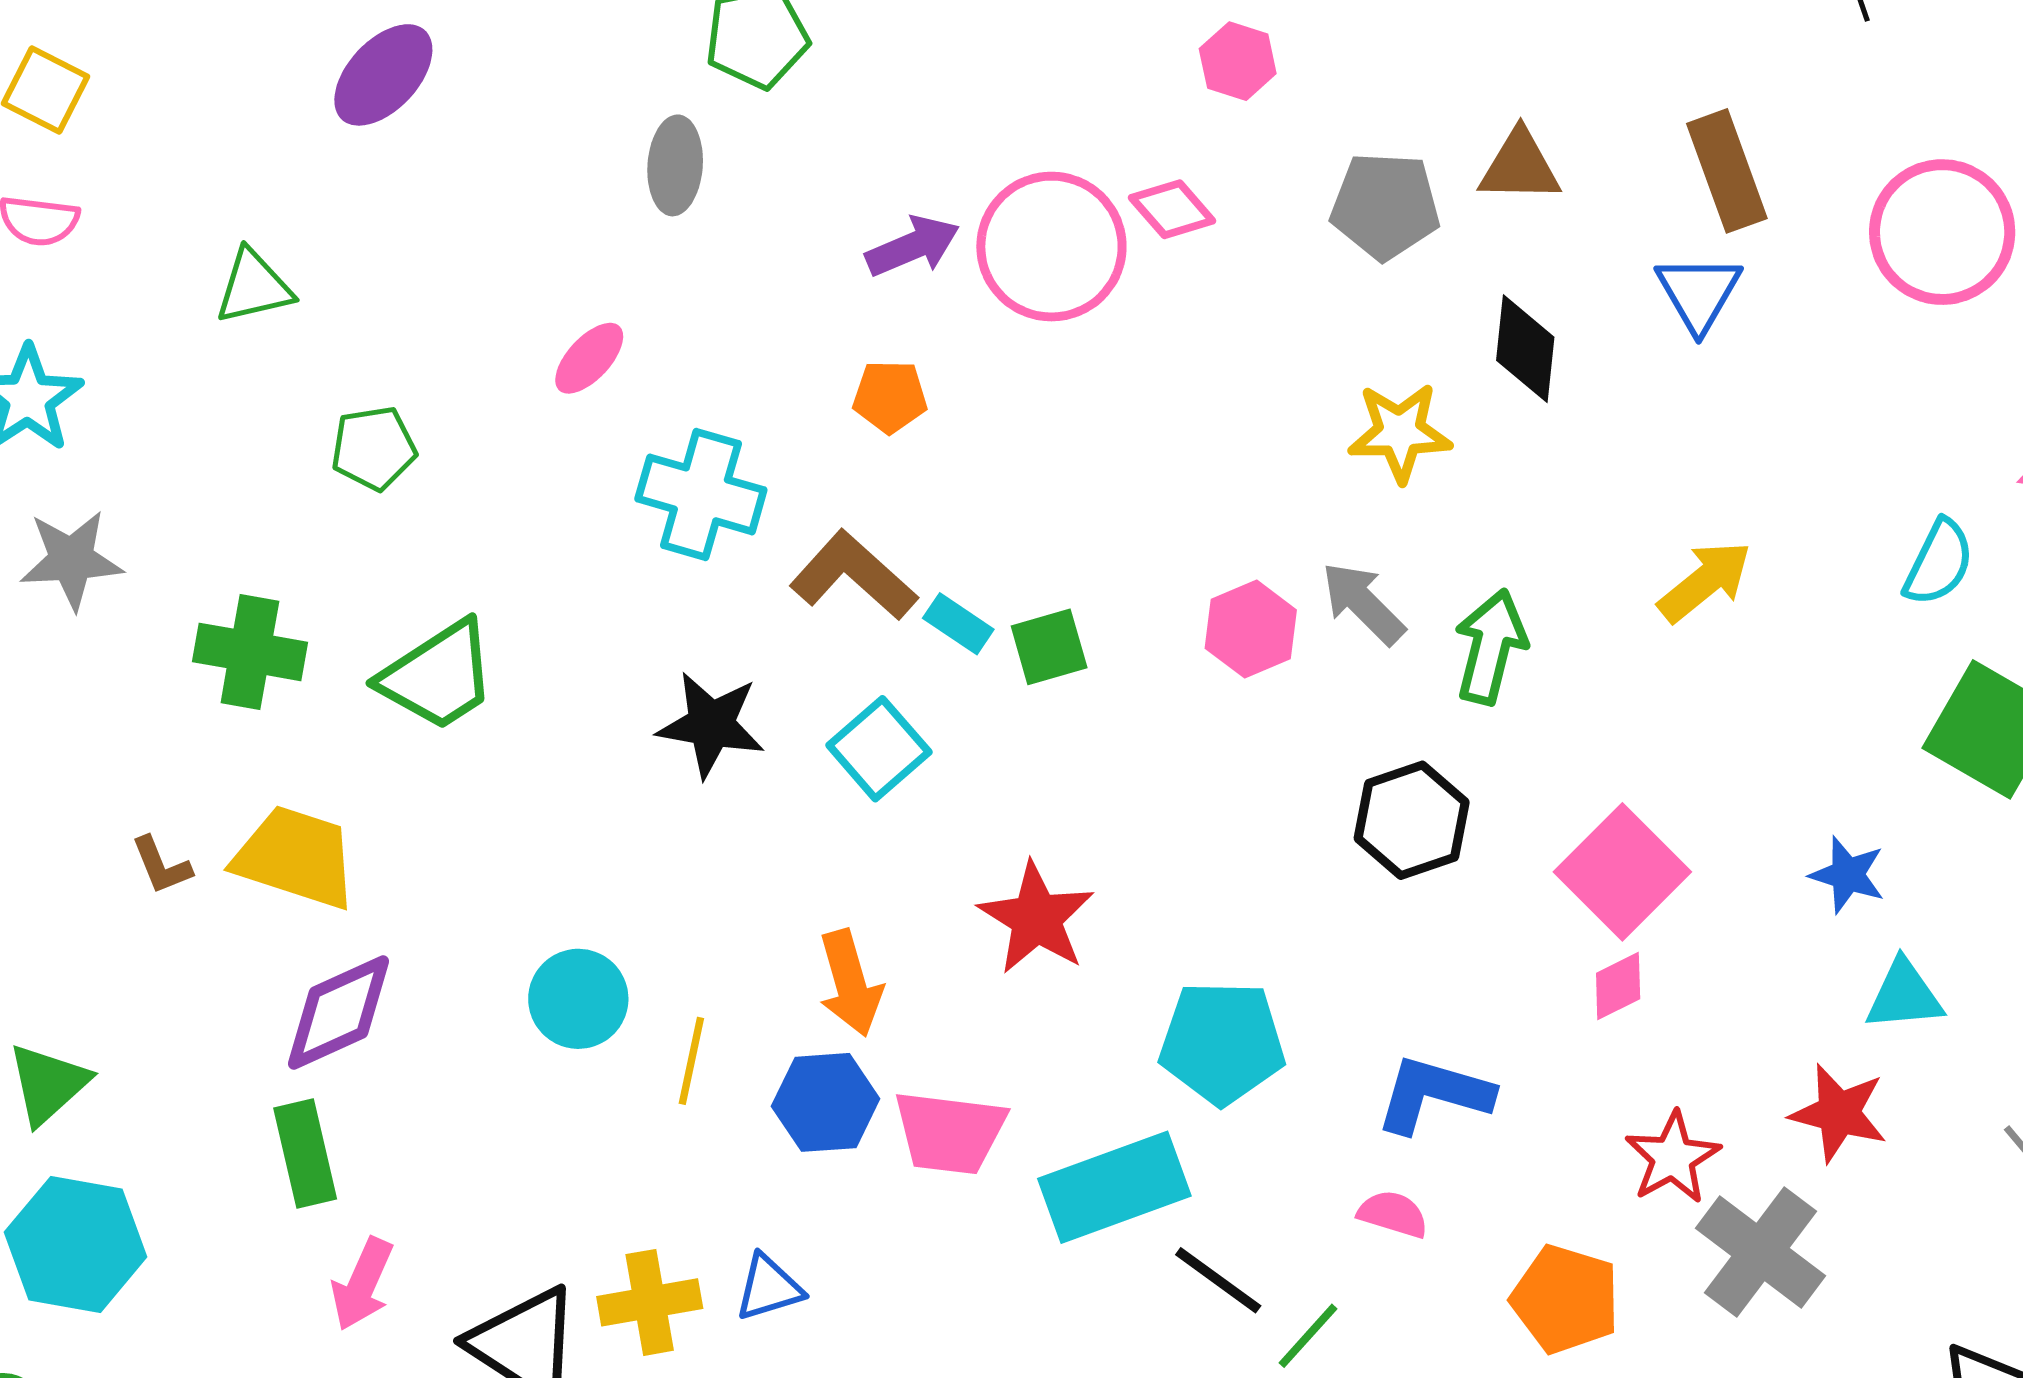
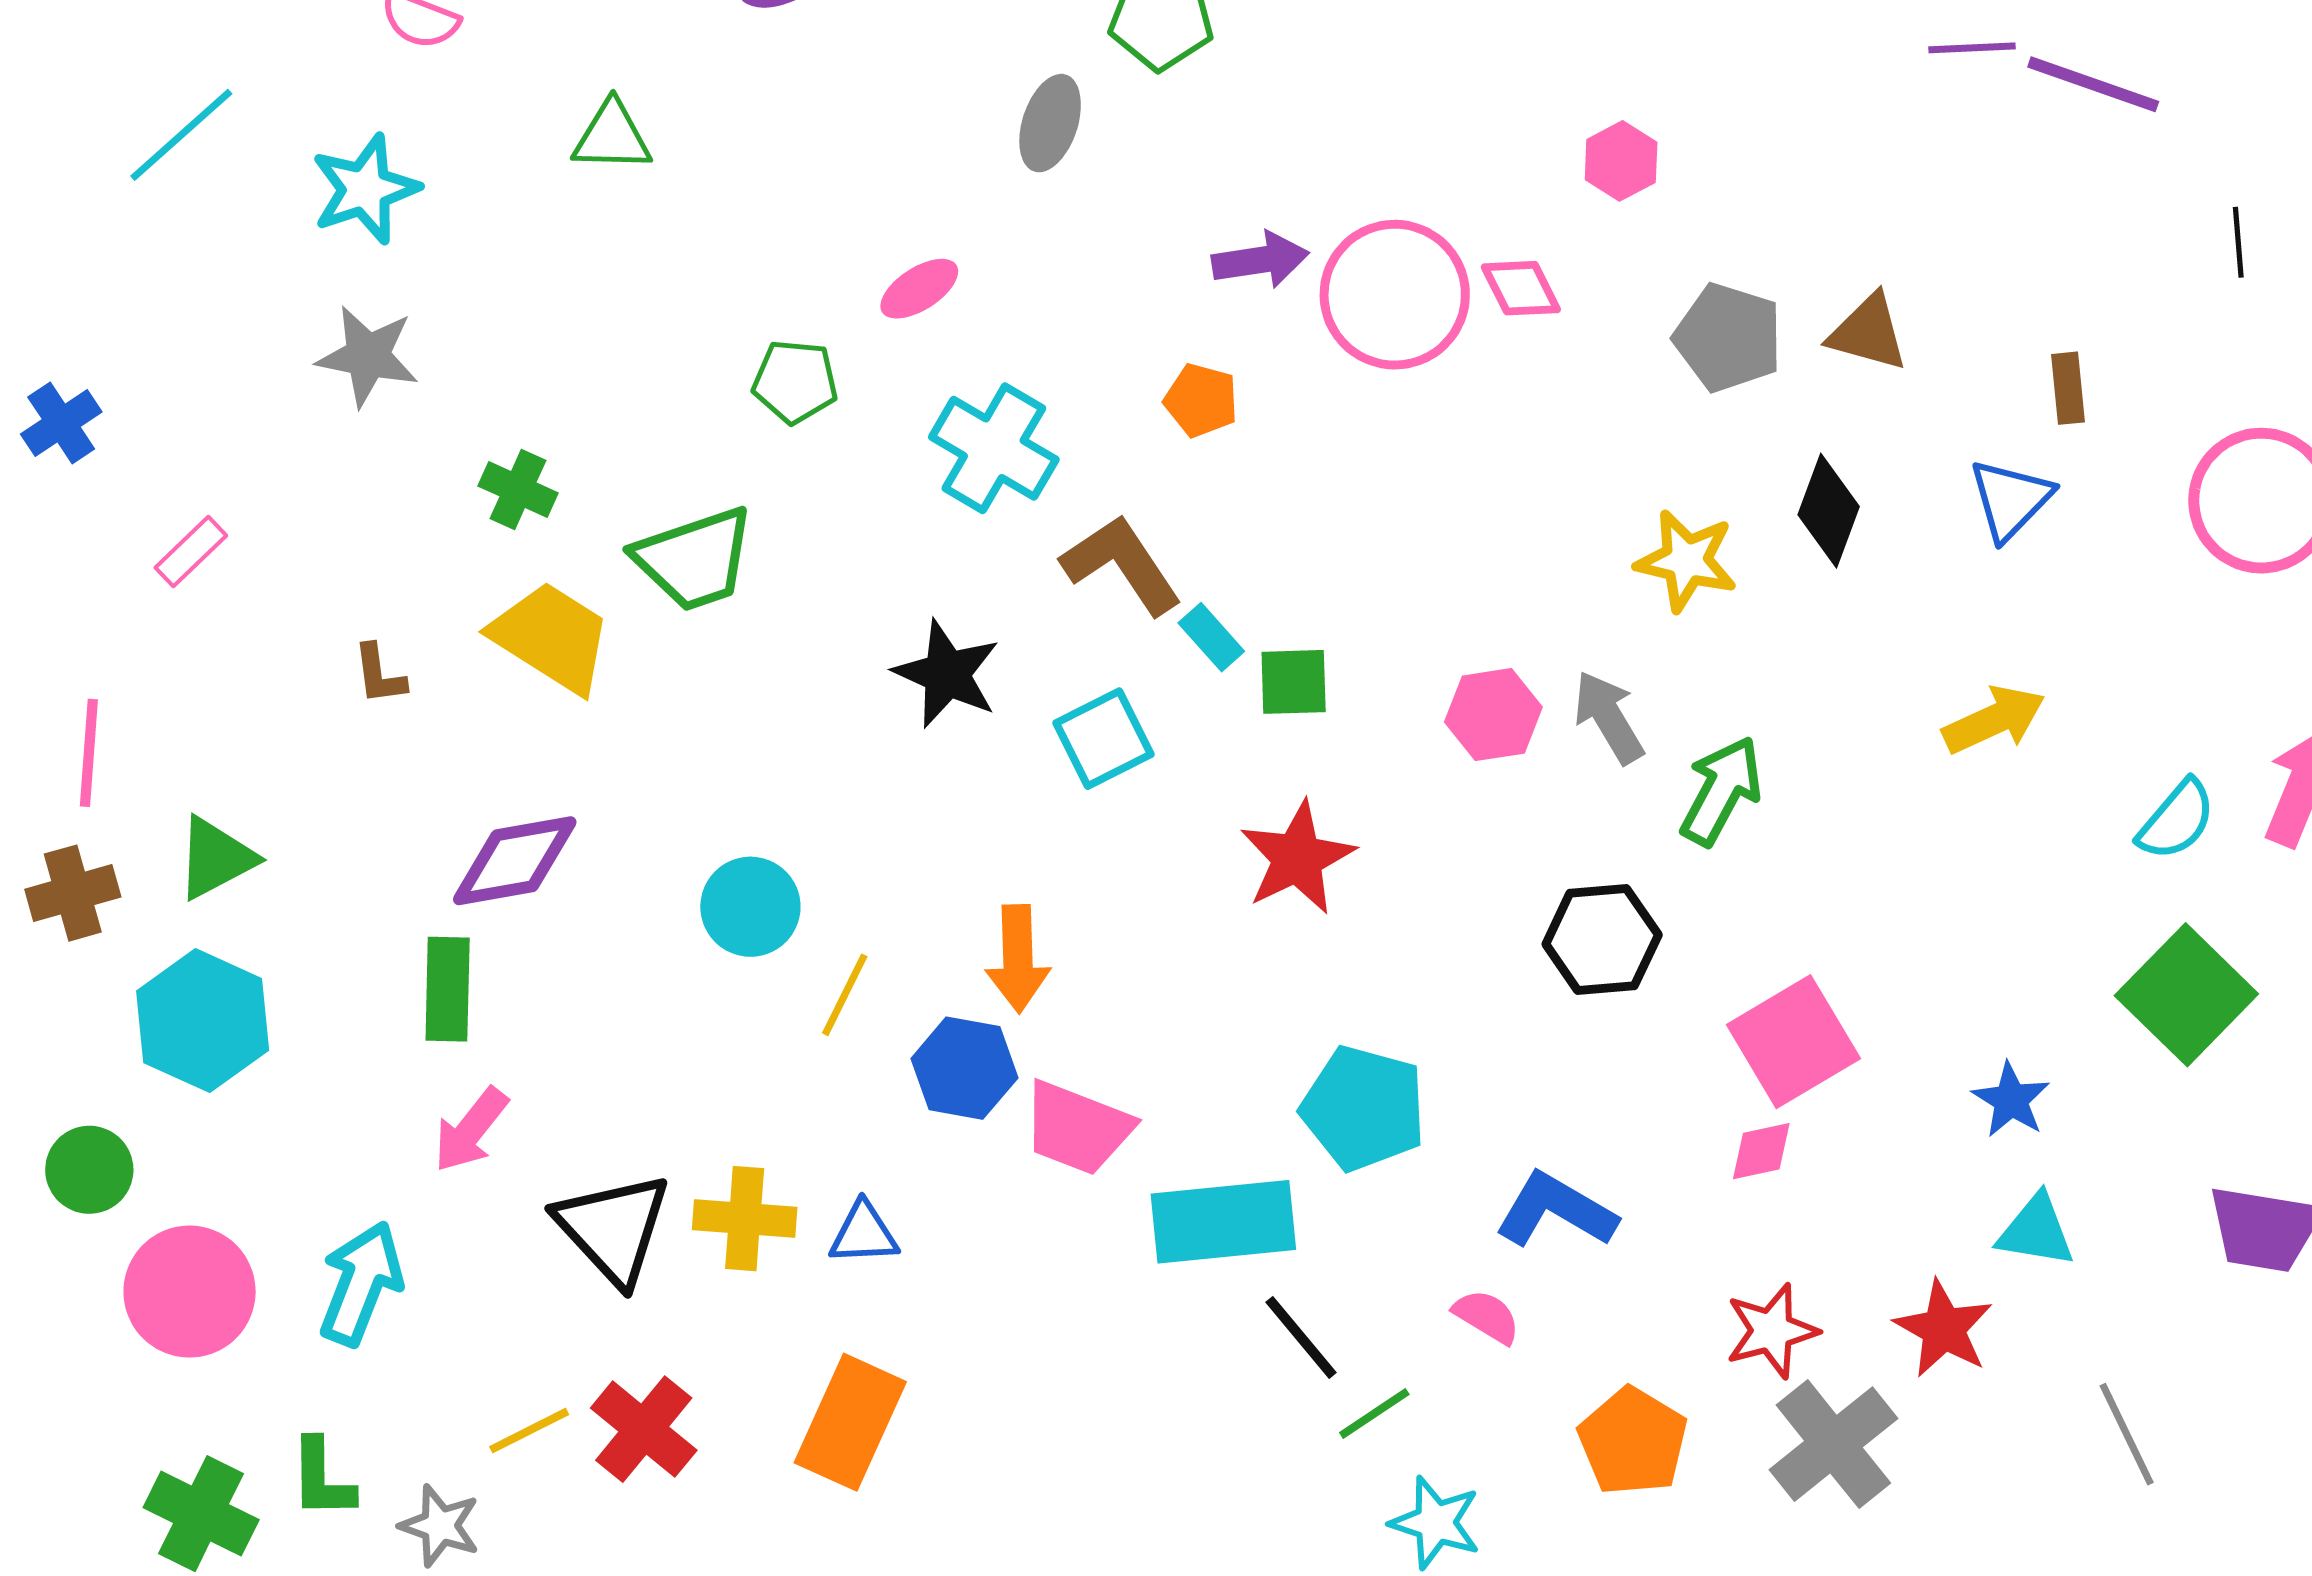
brown rectangle: (1727, 171) -> (2068, 388), size x0.6
green pentagon: (374, 448) -> (795, 382), moved
yellow arrow: (1705, 581) -> (1994, 720), moved
green cross: (250, 652) -> (518, 489), size x0.7
yellow trapezoid: (296, 857) -> (551, 637), moved
red star: (1036, 918) -> (1297, 858), moved

